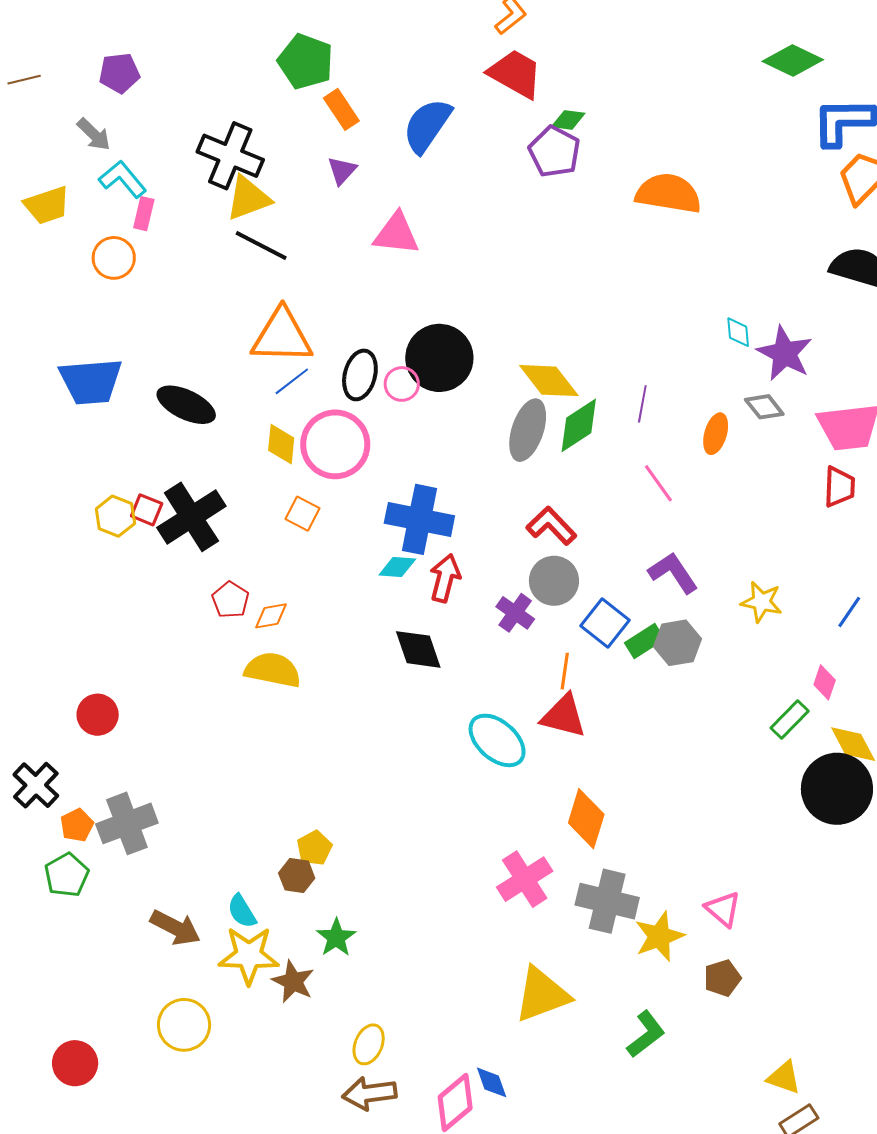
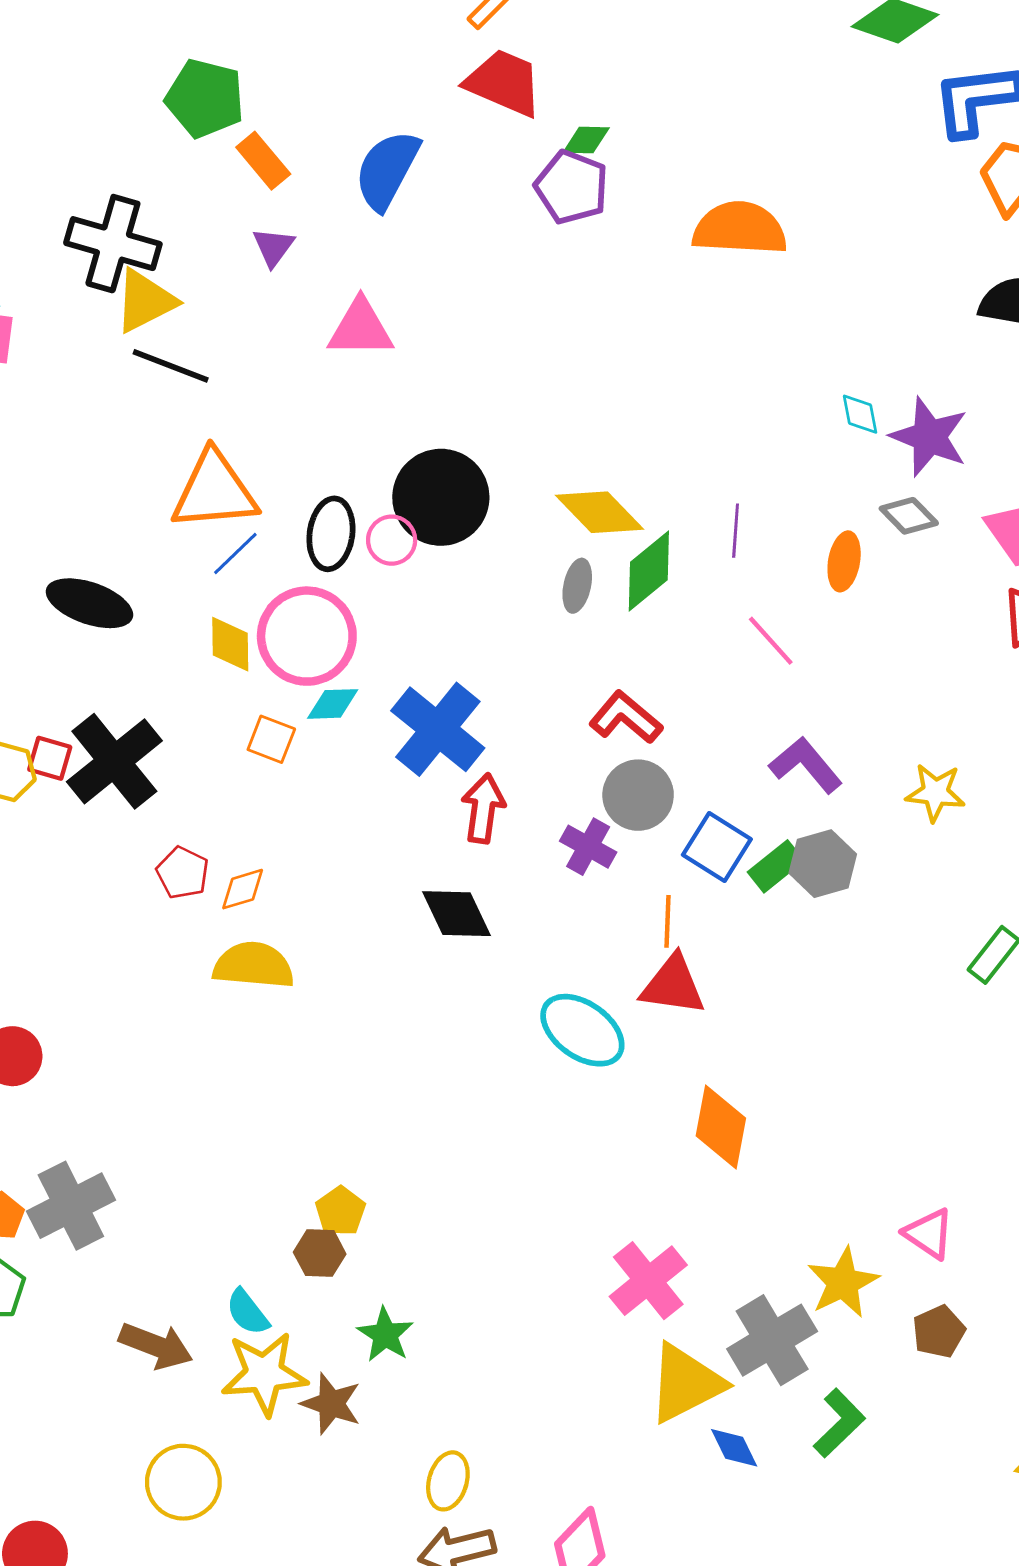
gray ellipse: (528, 430) -> (577, 586), size x0.6
blue cross: (419, 519) -> (438, 729), turned 34
cyan diamond: (397, 567) -> (333, 704), moved
pink cross: (525, 879) -> (648, 1281), moved
gray cross: (607, 901) -> (772, 1340), moved, turned -38
blue diamond: (492, 1082) -> (734, 1448), moved

